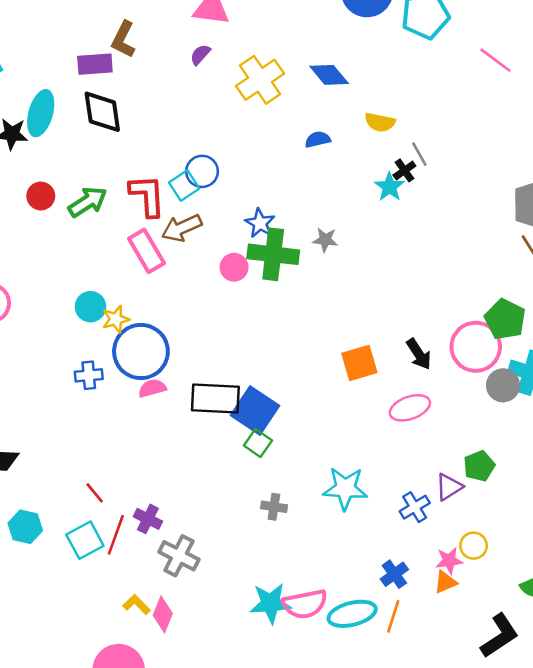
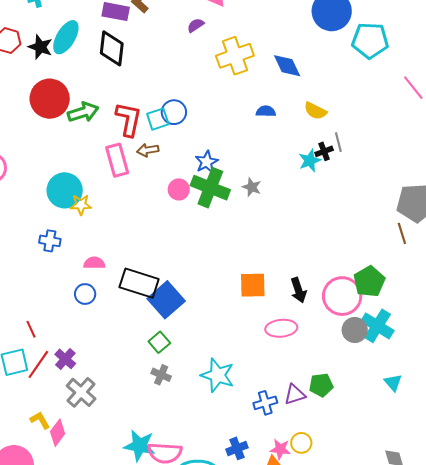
red circle: (41, 196) -> (50, 99), size x1.8
brown arrow: (182, 228) -> (148, 150), size x0.7
cyan circle: (90, 307) -> (65, 190), size x1.5
blue circle: (141, 352) -> (85, 294), moved, size x0.5
green square: (258, 443) -> (159, 342), moved

